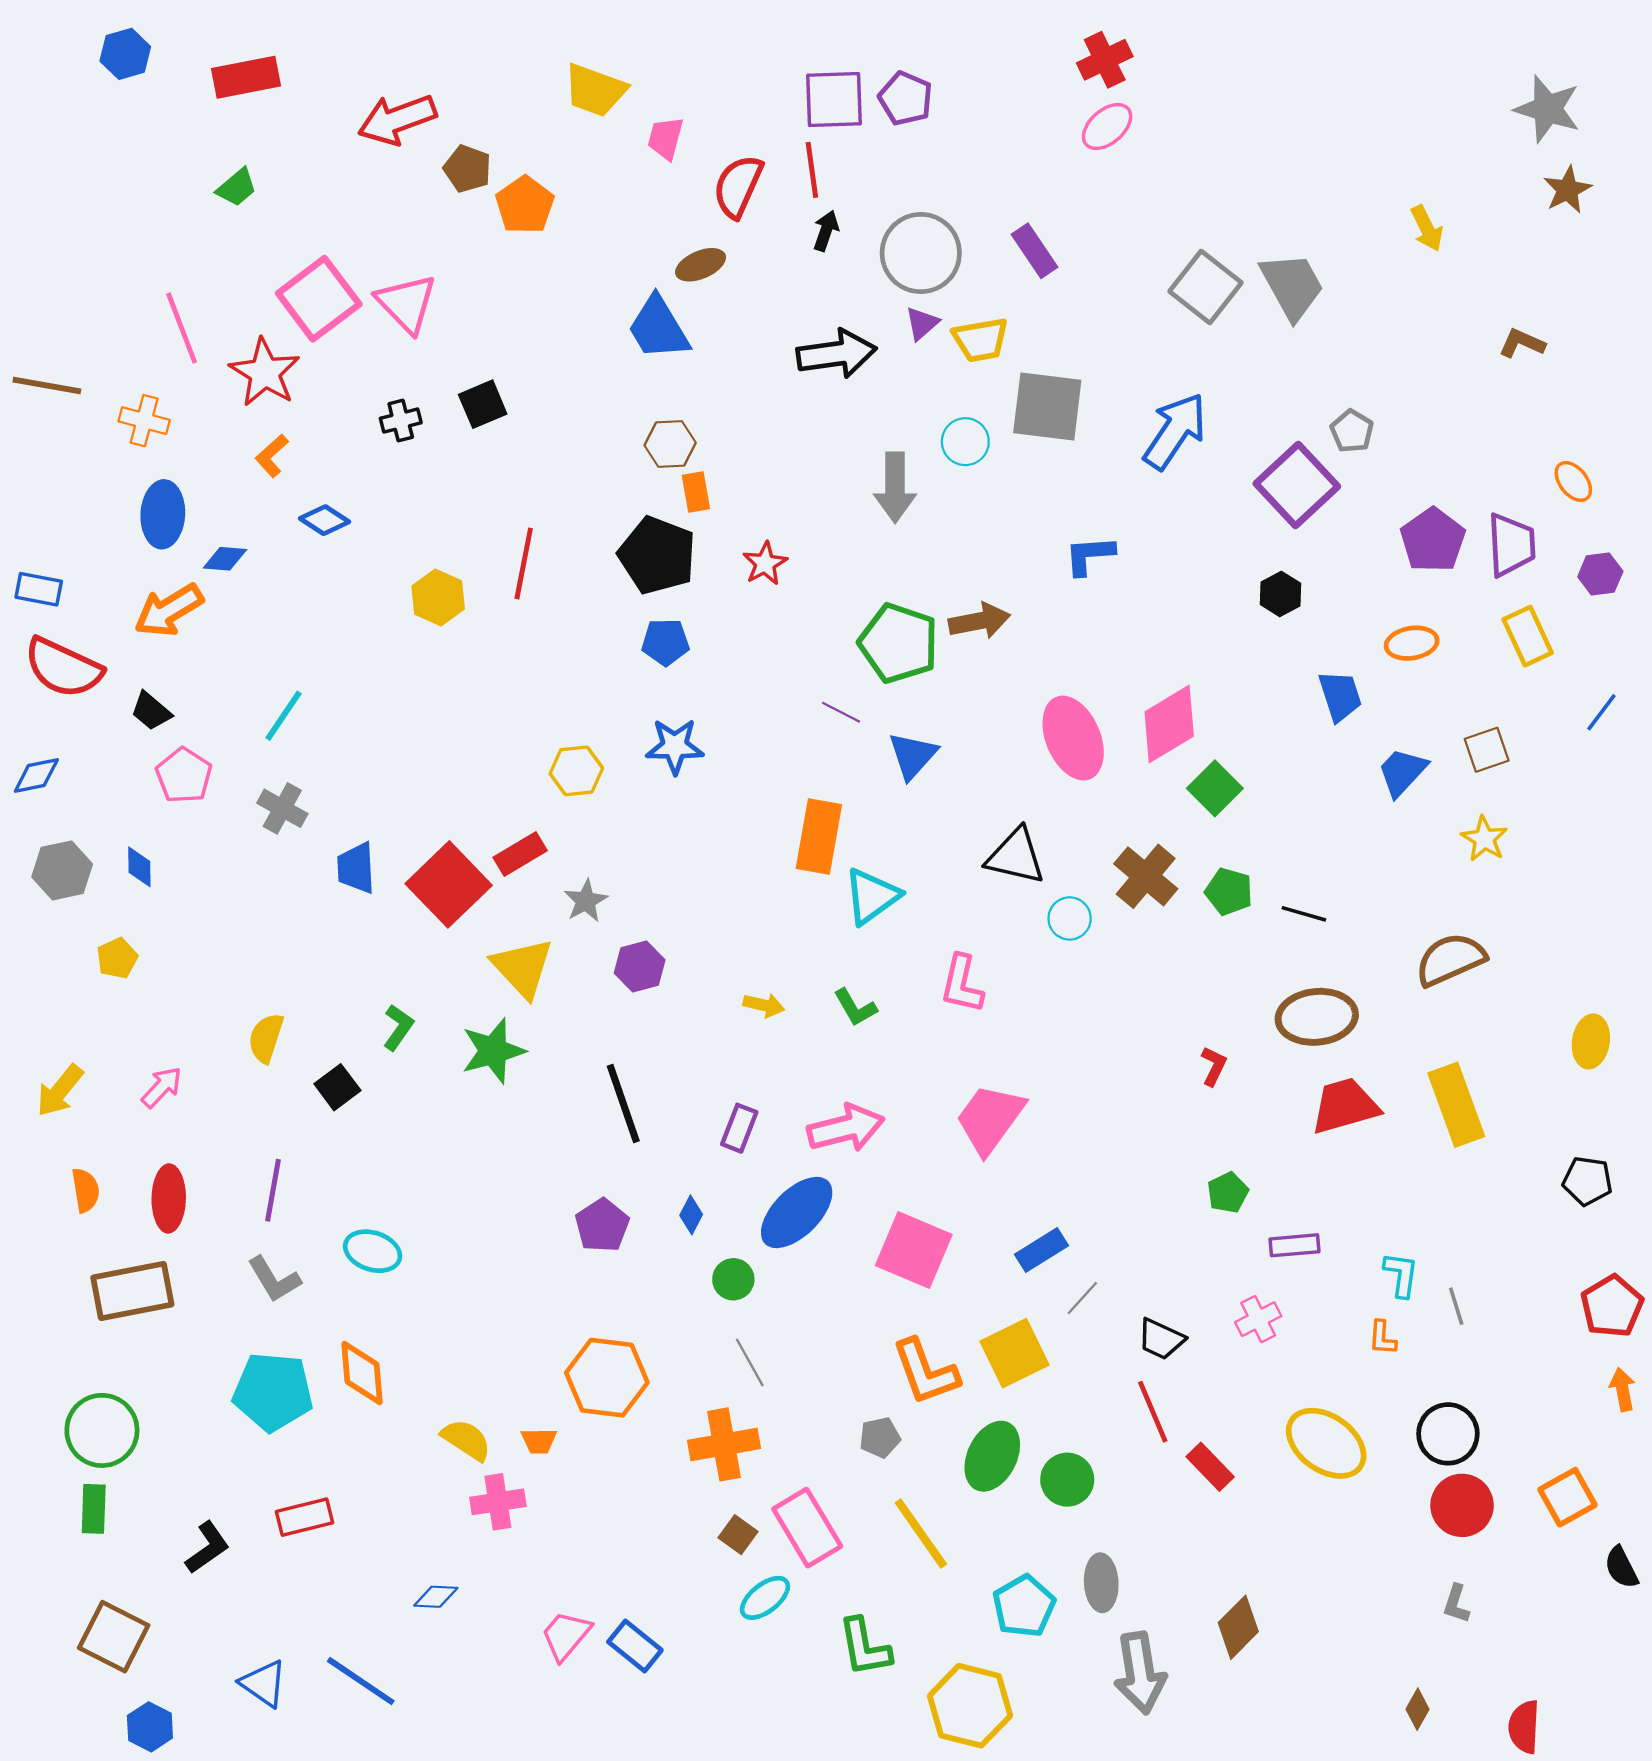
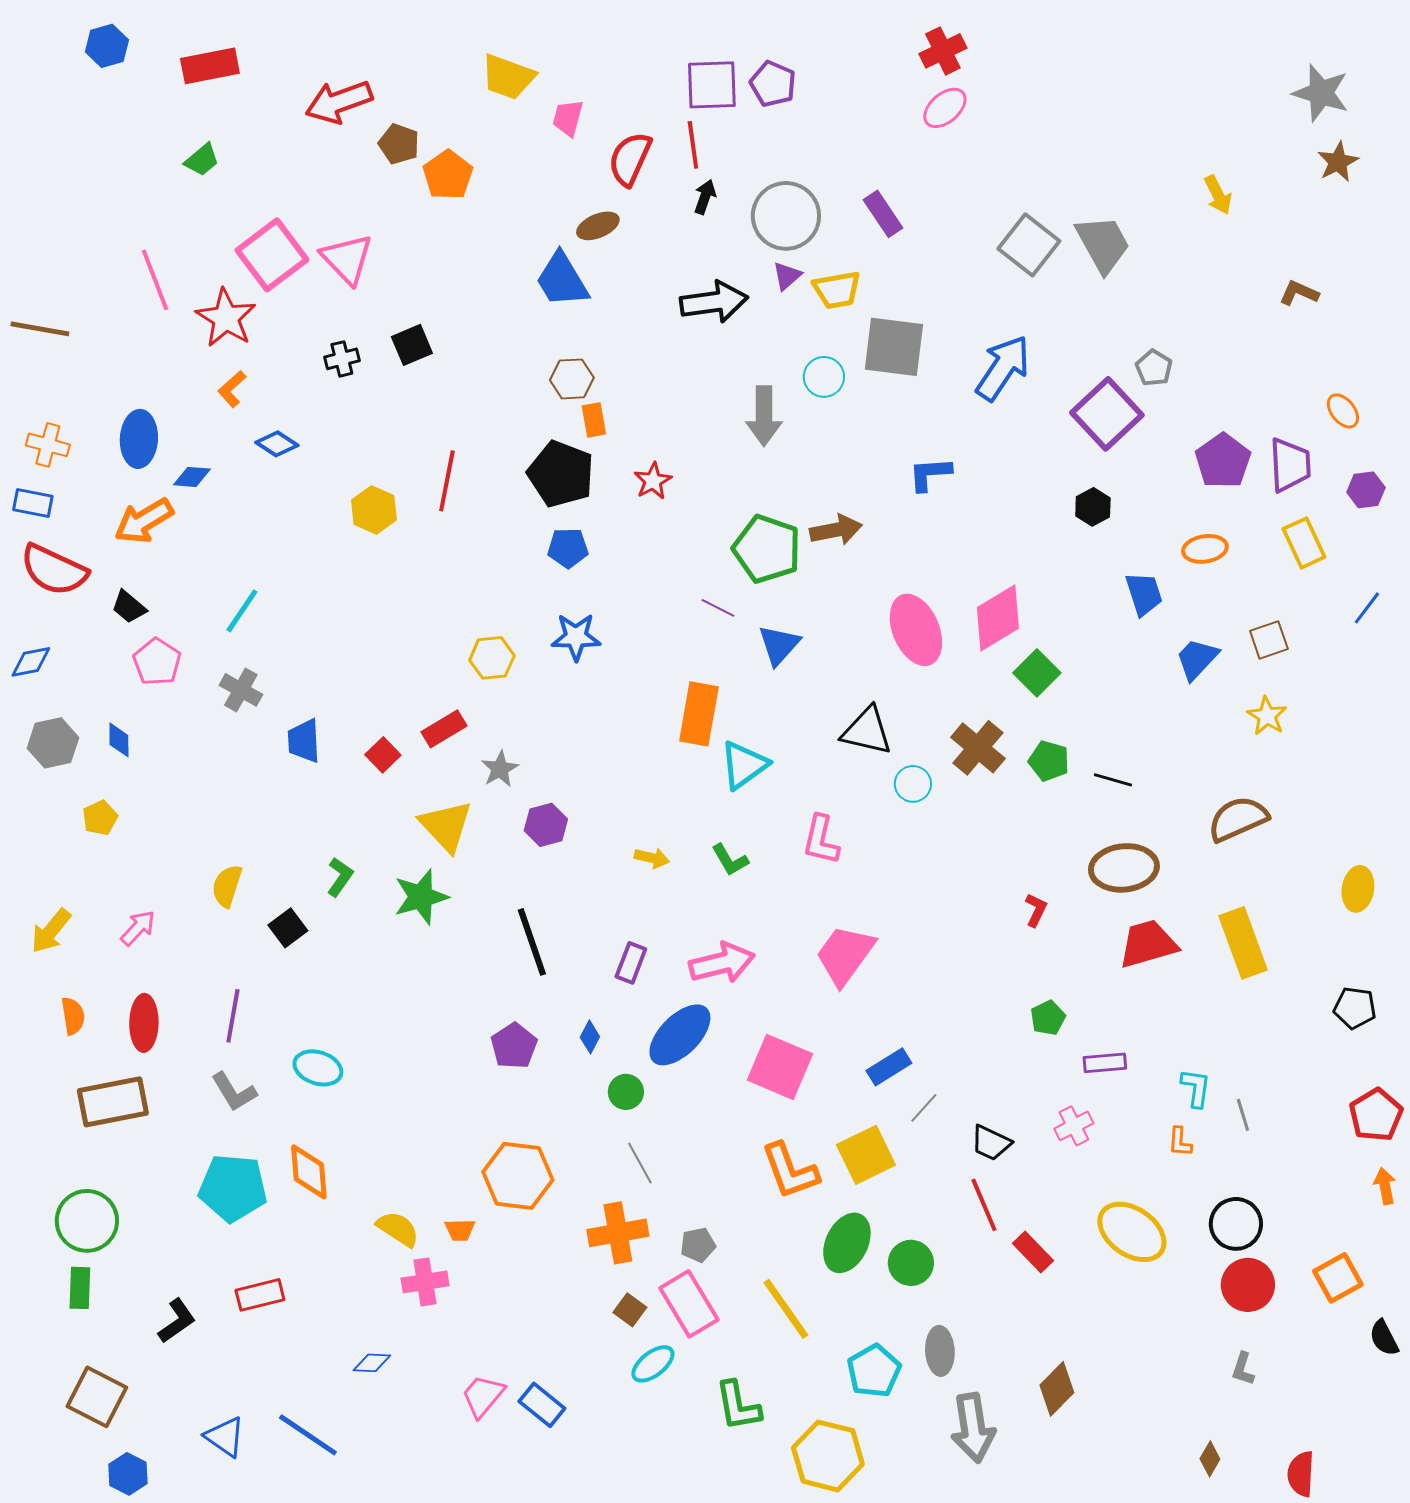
orange cross: (144, 421) -> (48, 445), moved
red square: (449, 884) -> (383, 755), size x0.5
gray pentagon: (880, 1437) -> (698, 1245), moved

